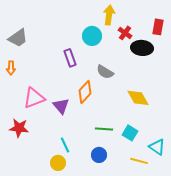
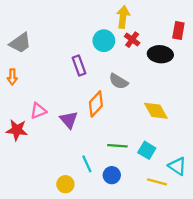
red cross: (125, 33) -> (132, 40), moved
pink triangle: (34, 98) -> (38, 111), size x0.7
red star: (19, 128) -> (17, 130), moved
cyan line: (65, 145) -> (87, 164), moved

